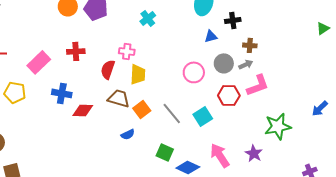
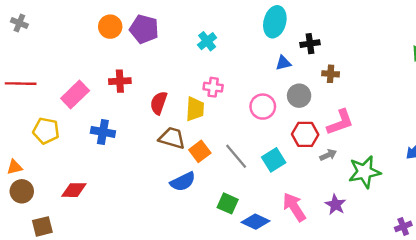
pink cross: (127, 51) -> (213, 87), moved
gray arrow: (246, 64) -> (328, 155), moved
red diamond: (83, 110) -> (74, 190), moved
blue semicircle: (128, 134) -> (183, 182), size x1.5

